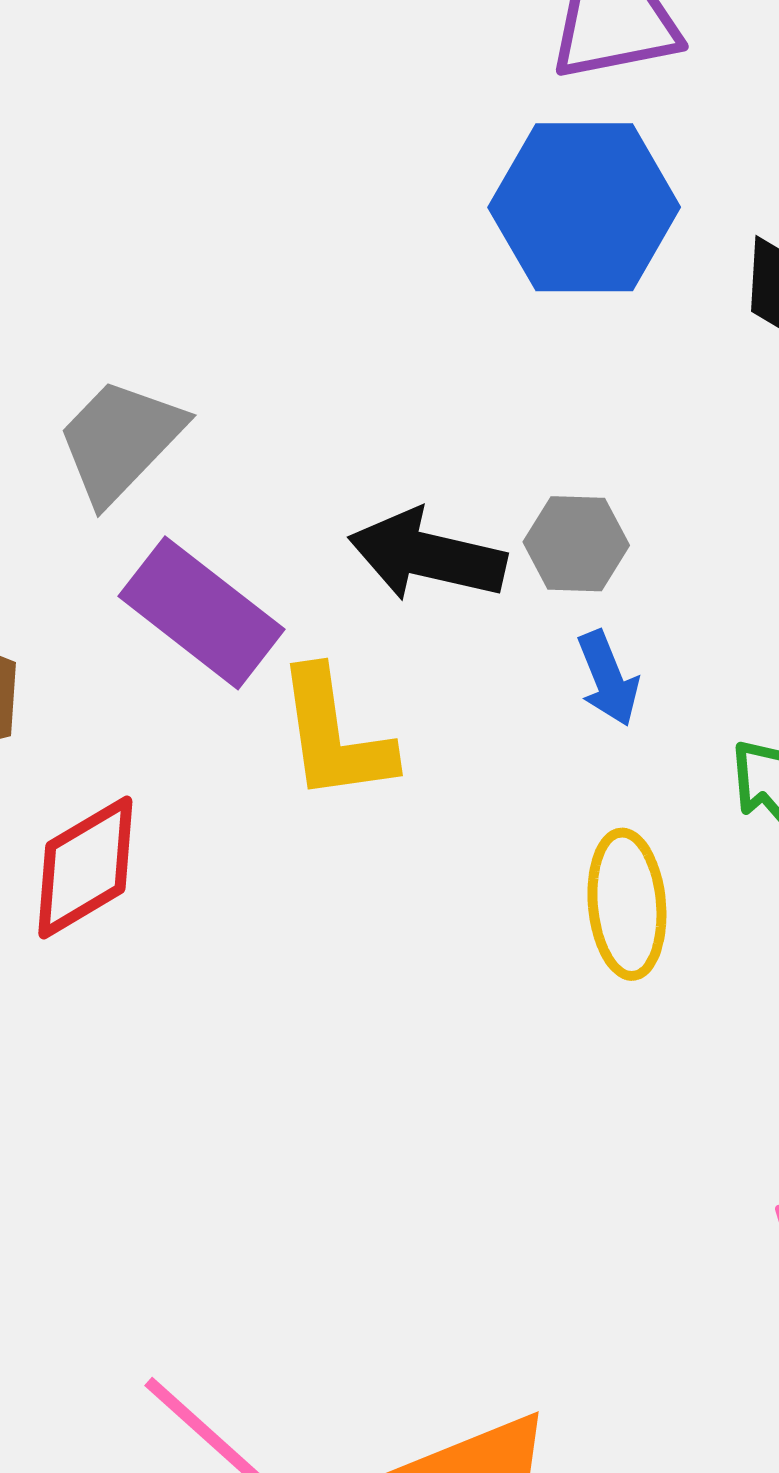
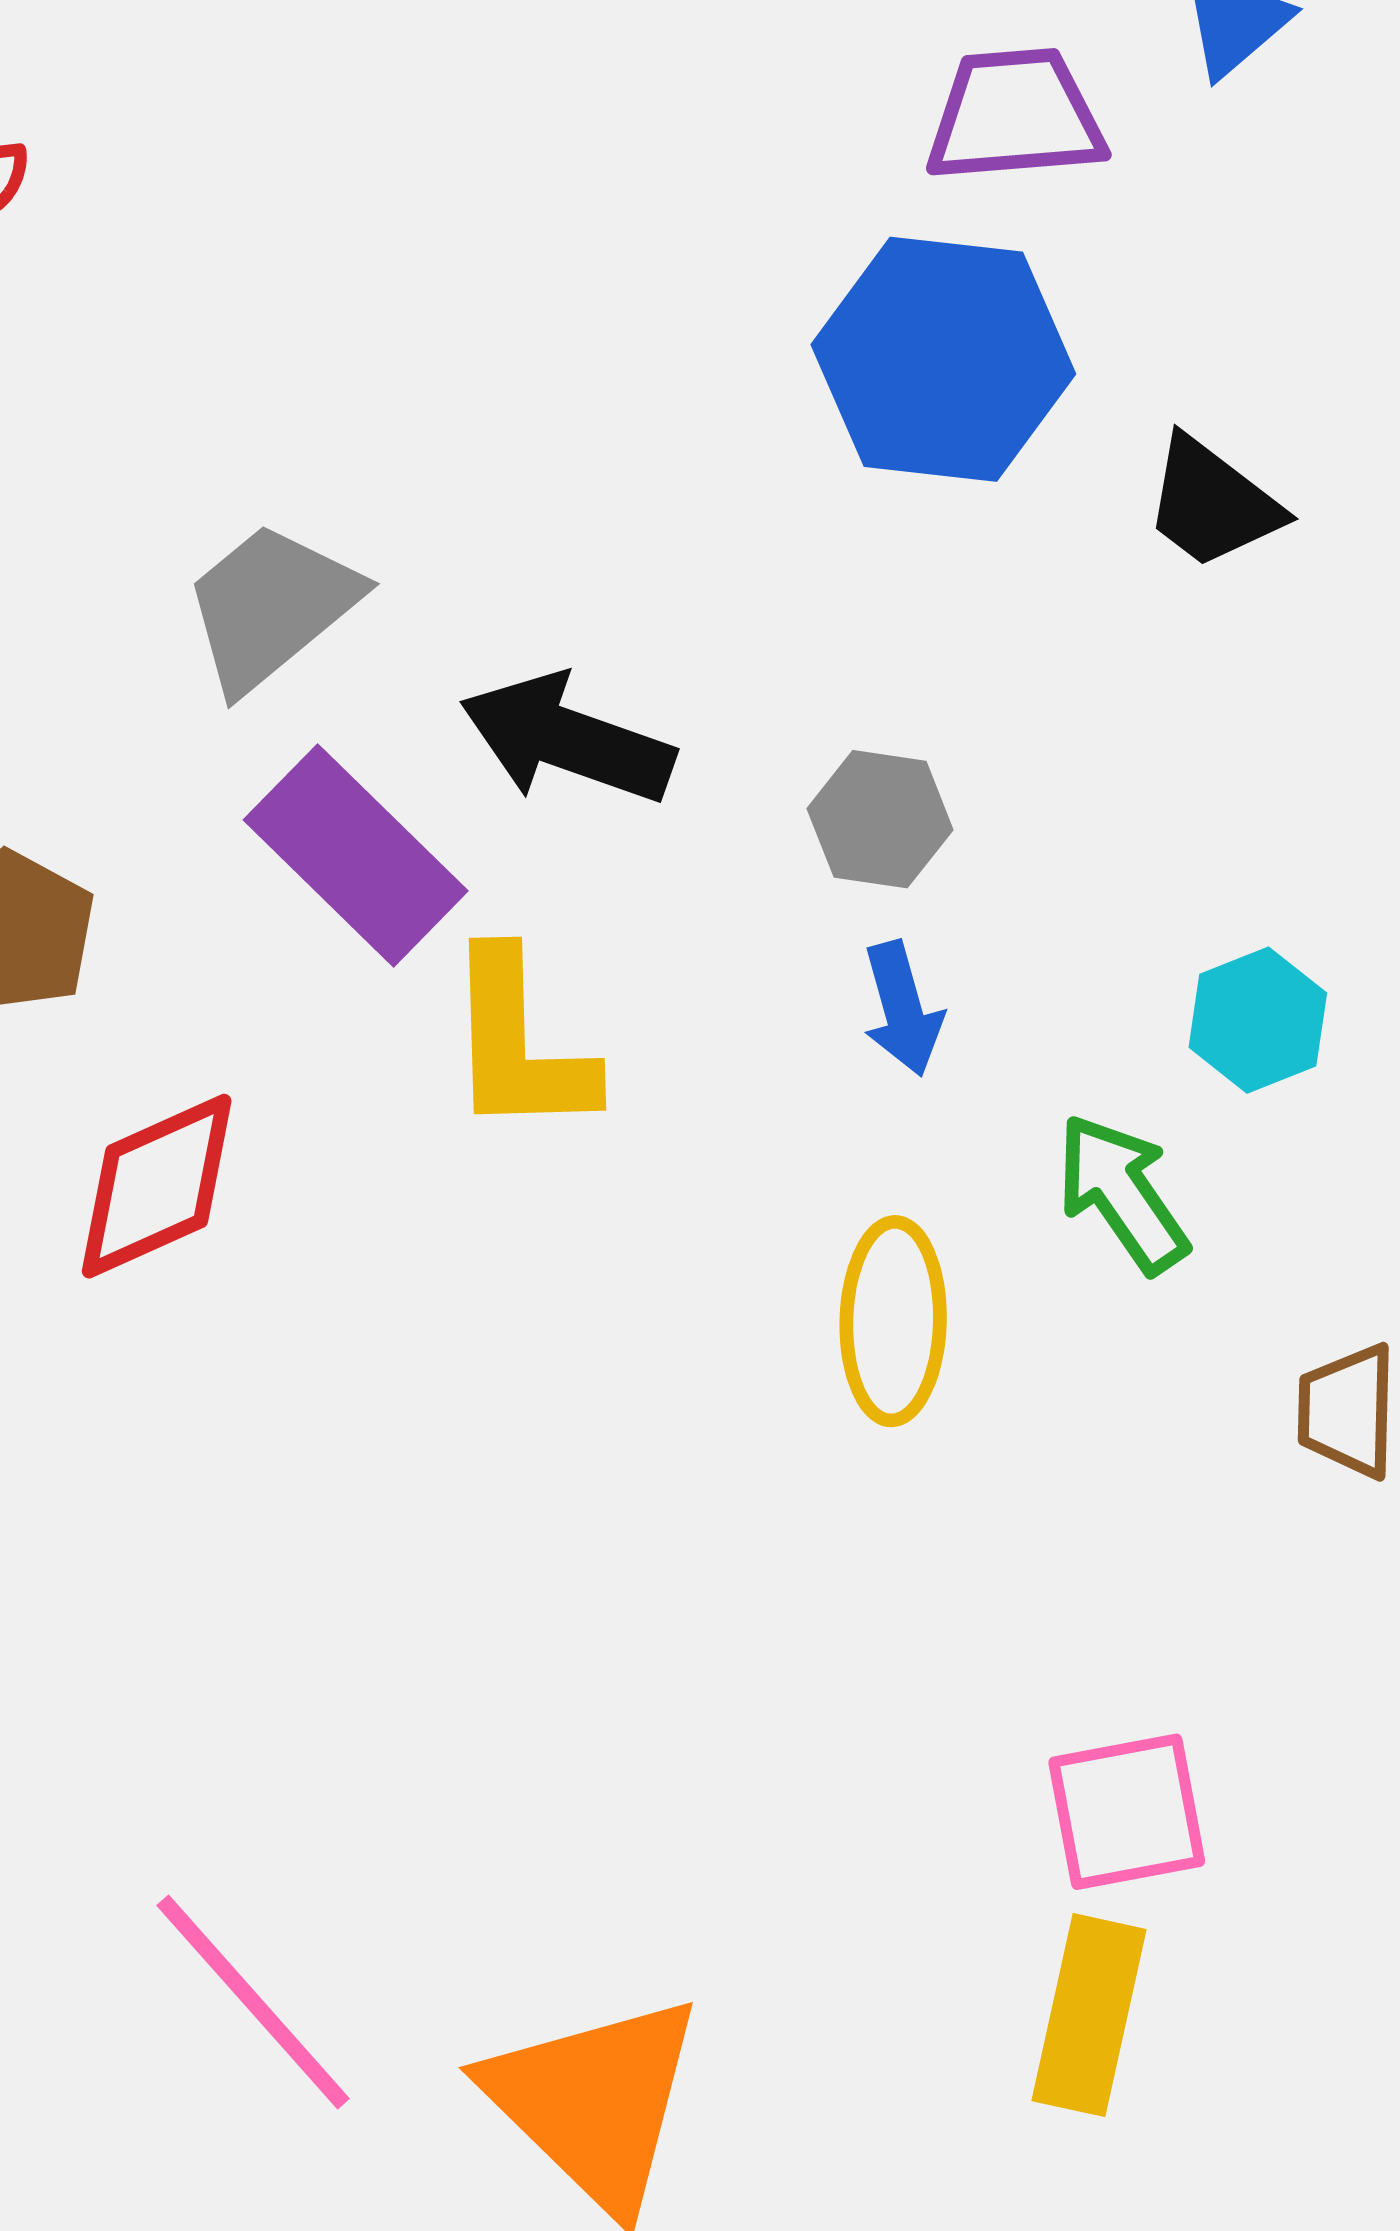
black arrow: (427, 555) -> (567, 739), moved

